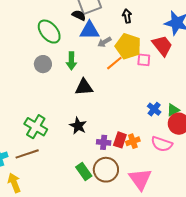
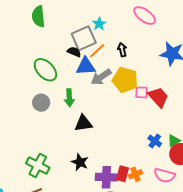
gray arrow: (104, 42) -> (101, 77), size x1.5
red trapezoid: (162, 46) -> (158, 97), moved
orange line: (114, 63) -> (97, 51), moved
purple cross: (104, 142) -> (106, 177), size x1.5

